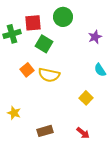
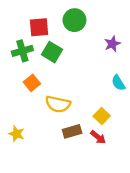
green cross: (12, 34) -> (22, 51), moved
yellow semicircle: (49, 75) -> (58, 104), moved
brown rectangle: (45, 131) -> (72, 131), moved
red arrow: (83, 133) -> (98, 137), moved

